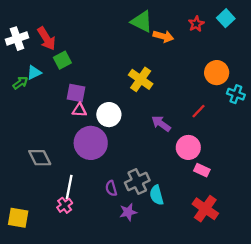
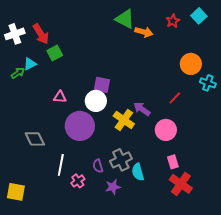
yellow cross: (141, 79) -> (124, 120), moved
purple square: (76, 93) -> (102, 85), moved
pink triangle: (79, 110) -> (60, 97), moved
pink rectangle: (202, 170) -> (173, 162), moved, turned 48
pink cross: (65, 205) -> (78, 181), moved

